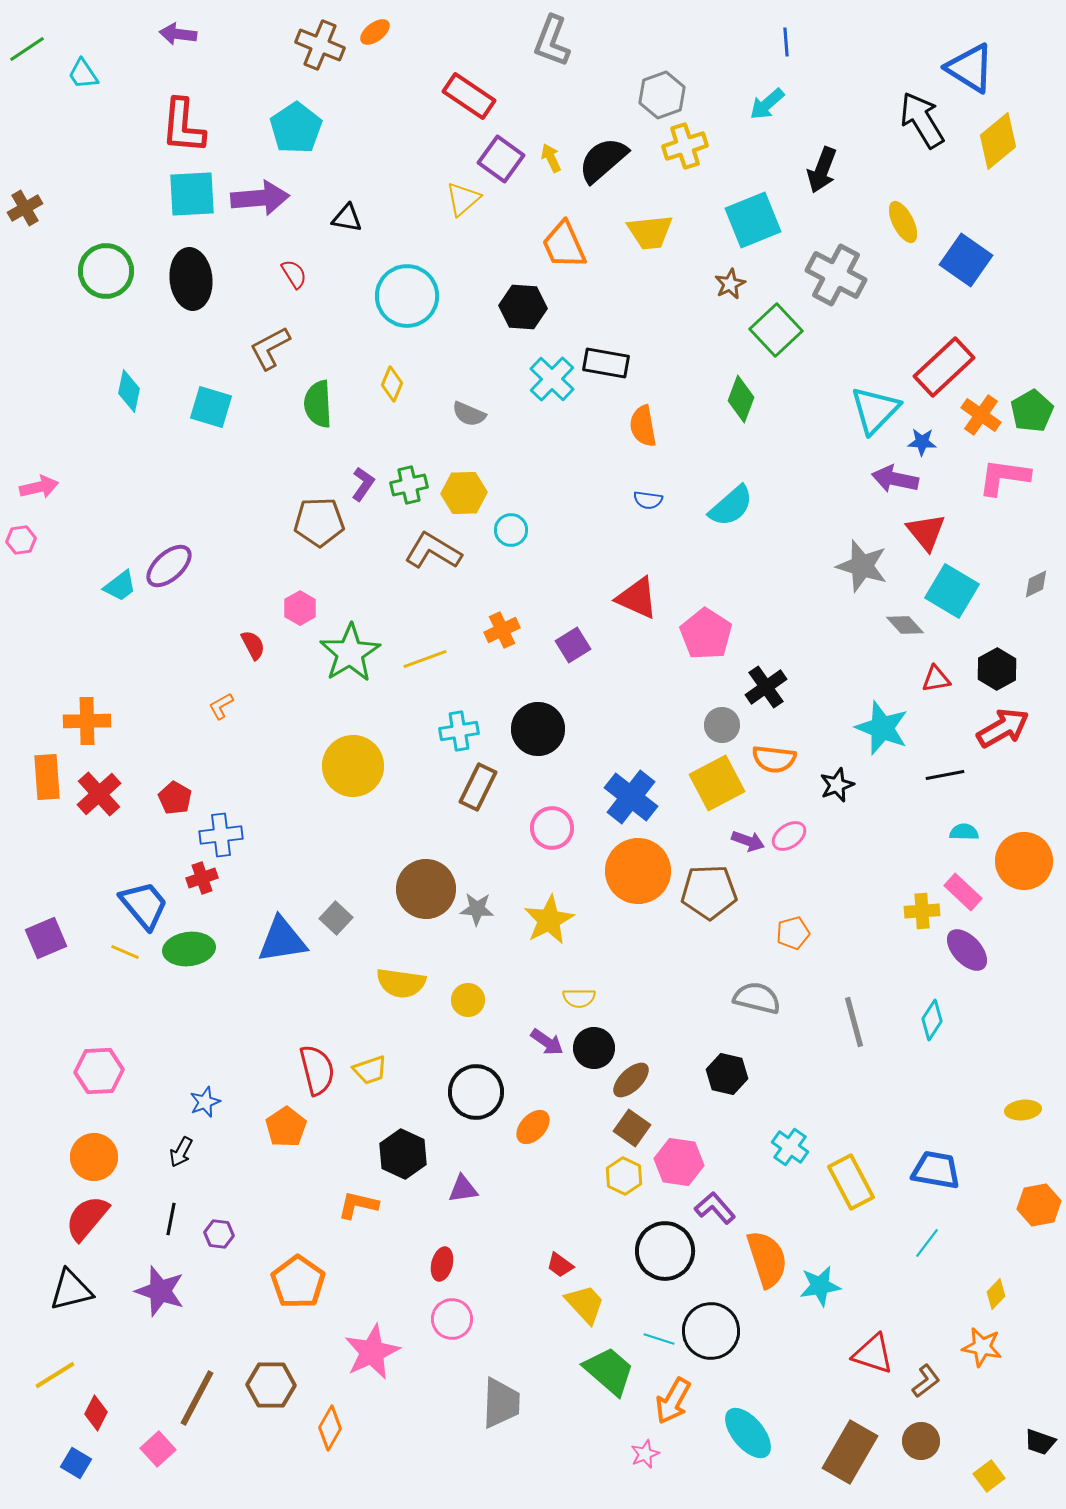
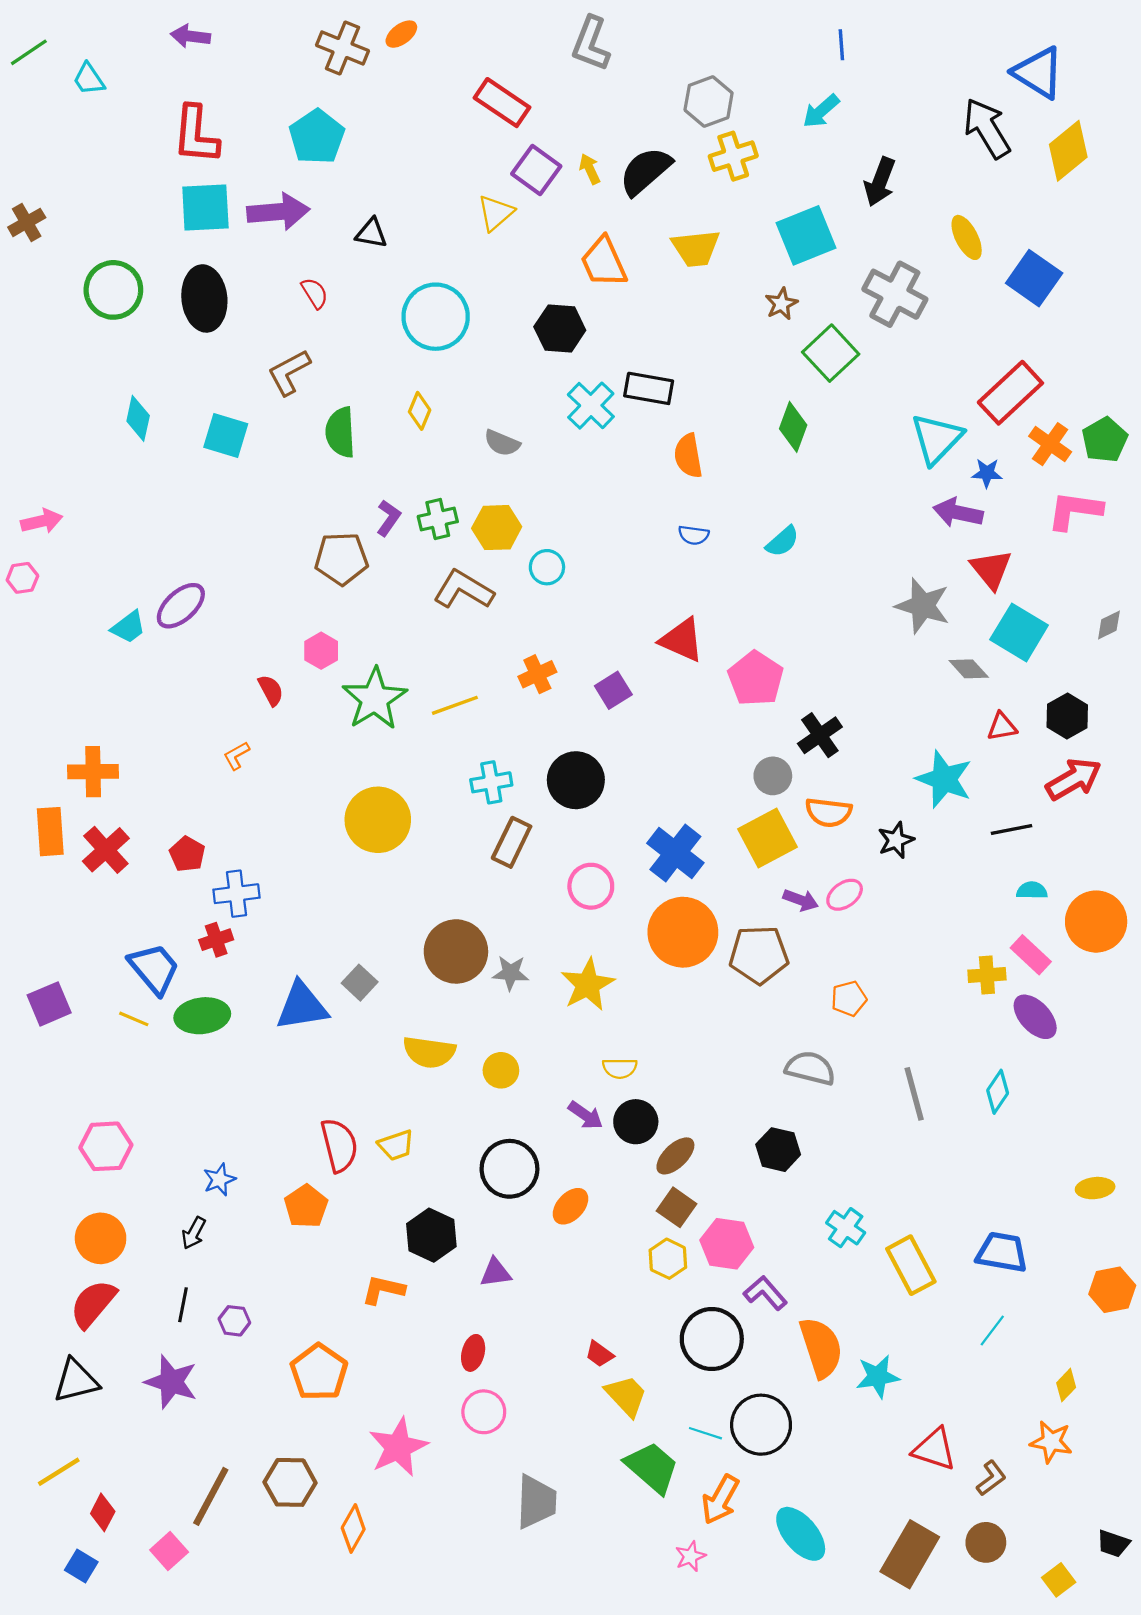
cyan semicircle: (731, 506) -> (782, 541), size x0.7

